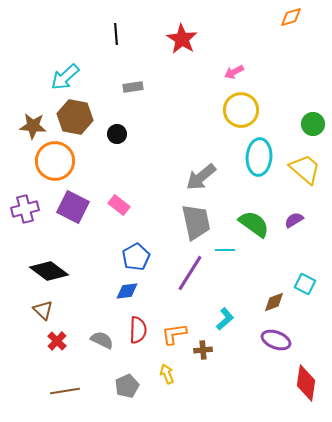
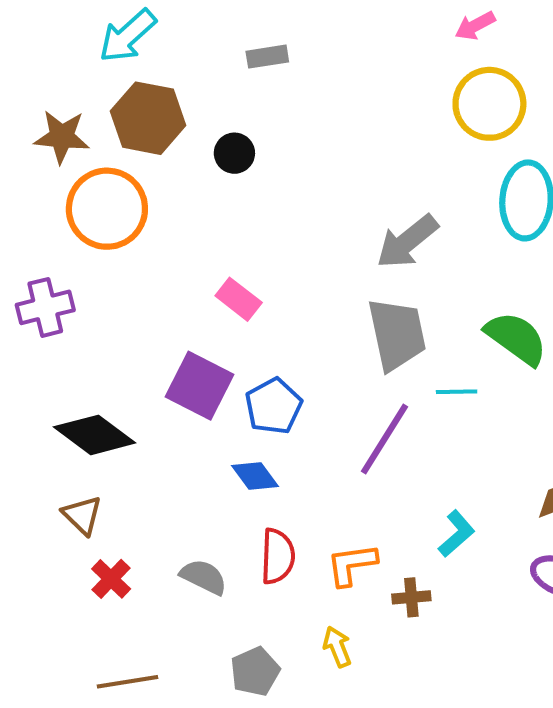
purple square: (73, 207) -> (199, 386), moved
blue diamond: (127, 291) -> (255, 476), turned 60

